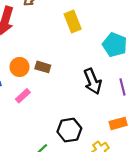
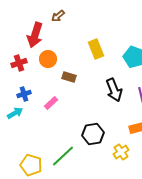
yellow rectangle: (73, 22) -> (96, 49), moved
orange circle: (20, 67) -> (48, 59), moved

